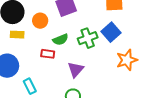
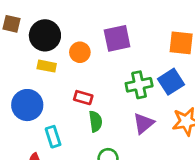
green semicircle: (61, 40) -> (96, 121), moved, turned -84
purple triangle: (76, 69) -> (144, 123), moved

